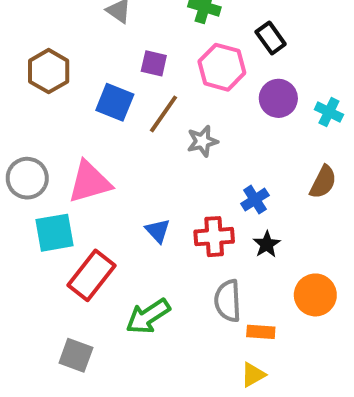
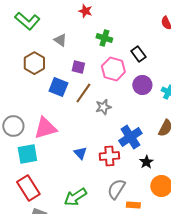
brown hexagon: (49, 71) -> (34, 63), moved
blue cross: (255, 200) -> (130, 137), size x1.6
black star: (267, 244) -> (146, 162), moved
red rectangle: (91, 275) -> (28, 188), moved, turned -70
gray semicircle: (228, 301) -> (116, 189), turned 35

